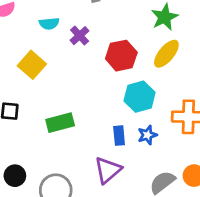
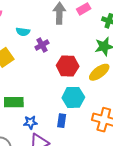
blue star: (147, 135) -> (30, 122), moved
blue rectangle: (119, 136) -> (62, 121), moved

